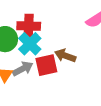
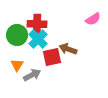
gray arrow: (23, 69) -> (32, 75), moved

